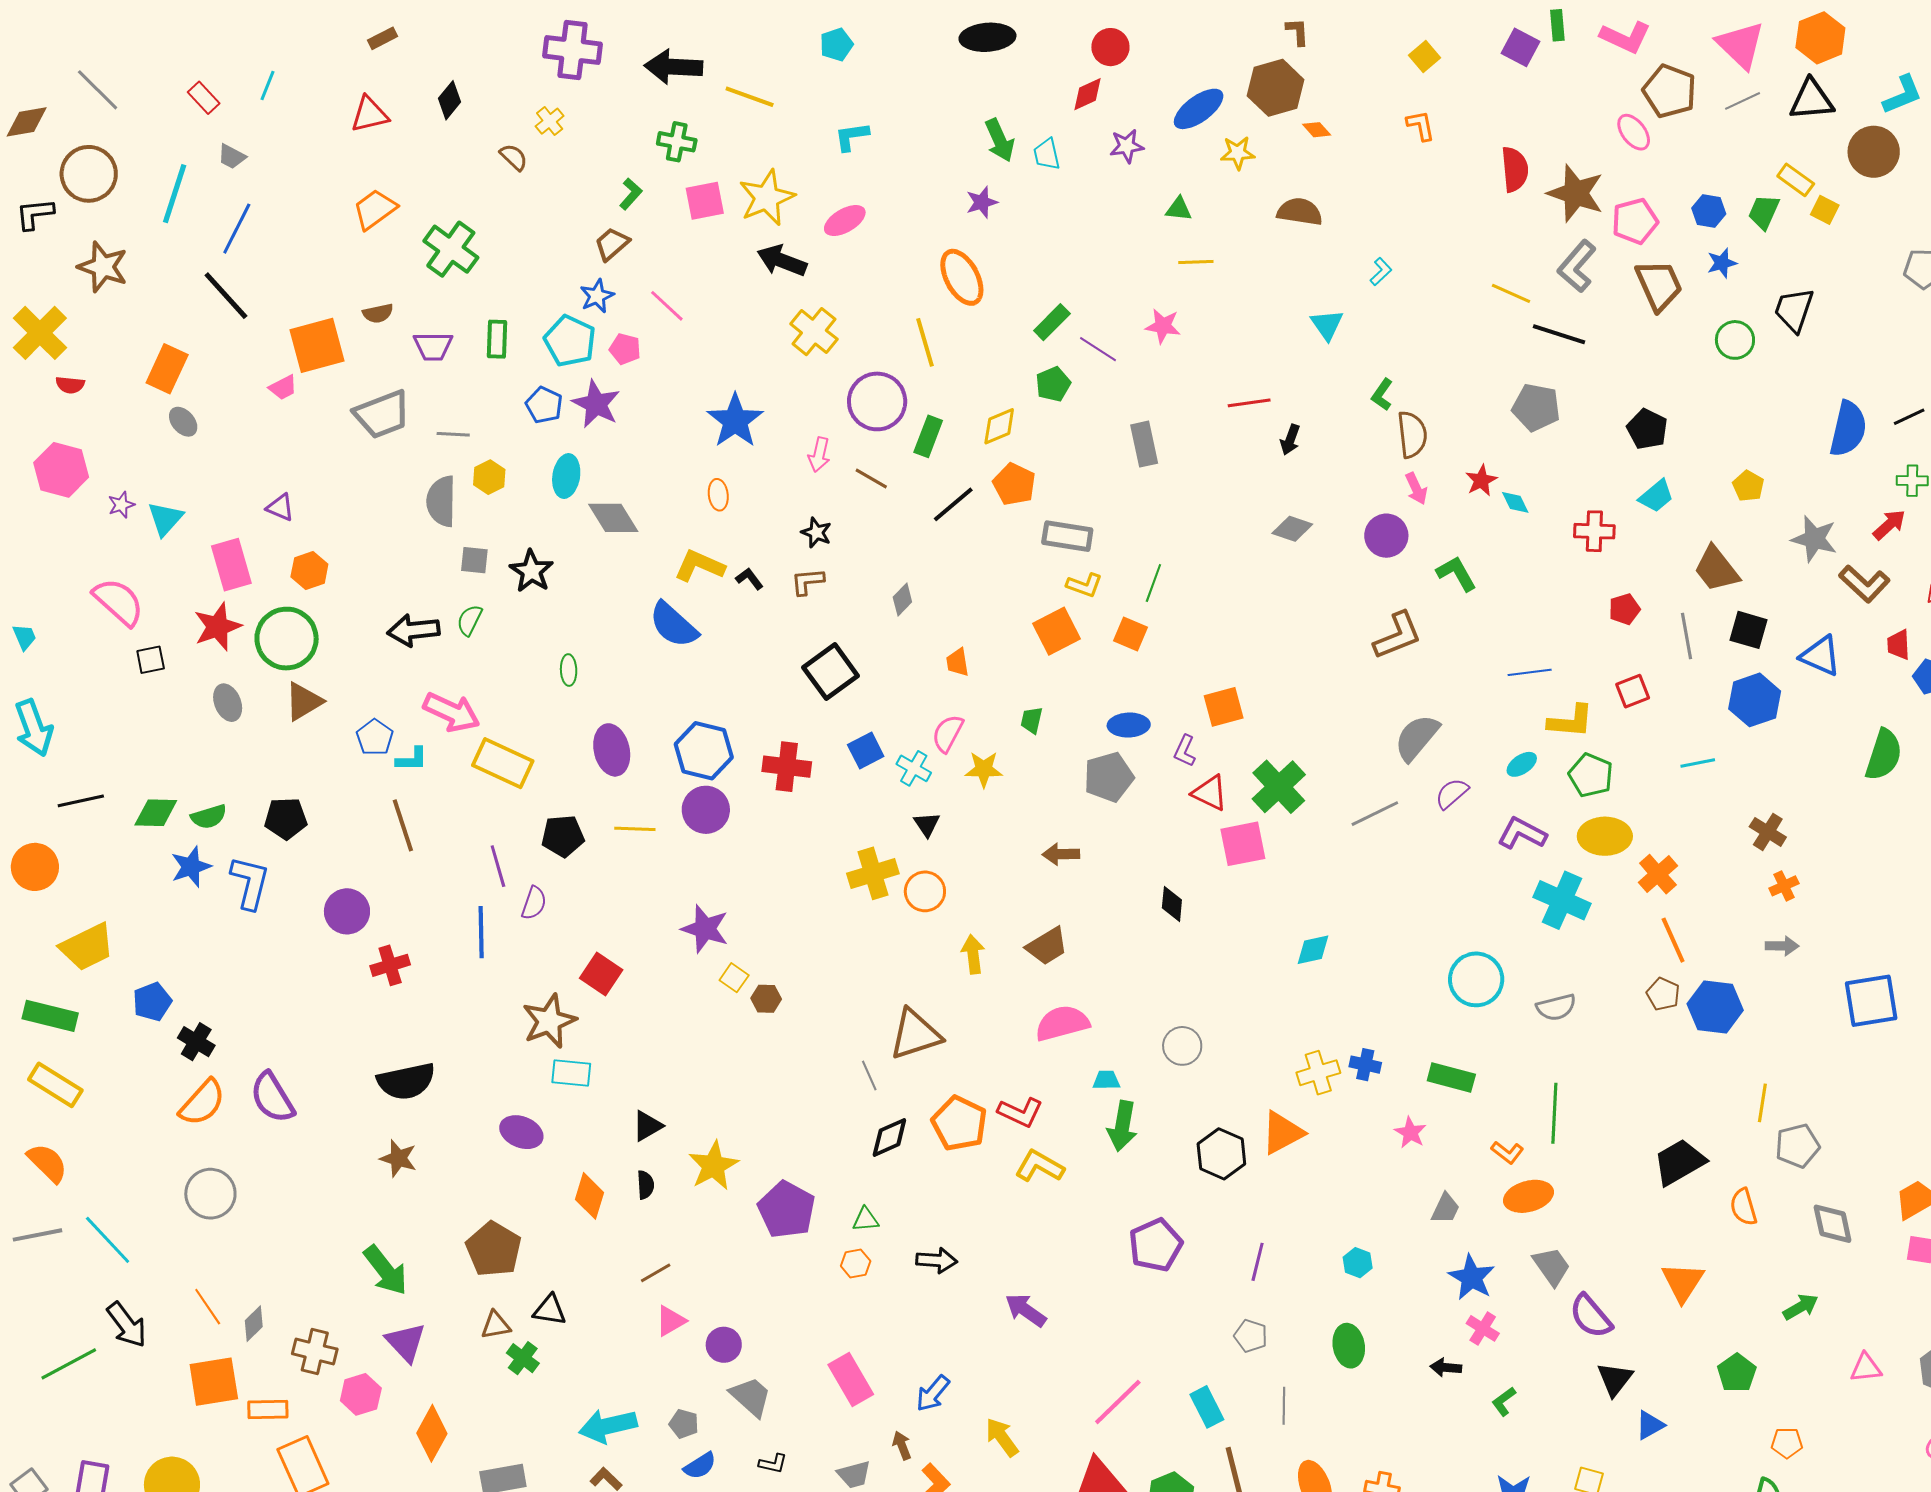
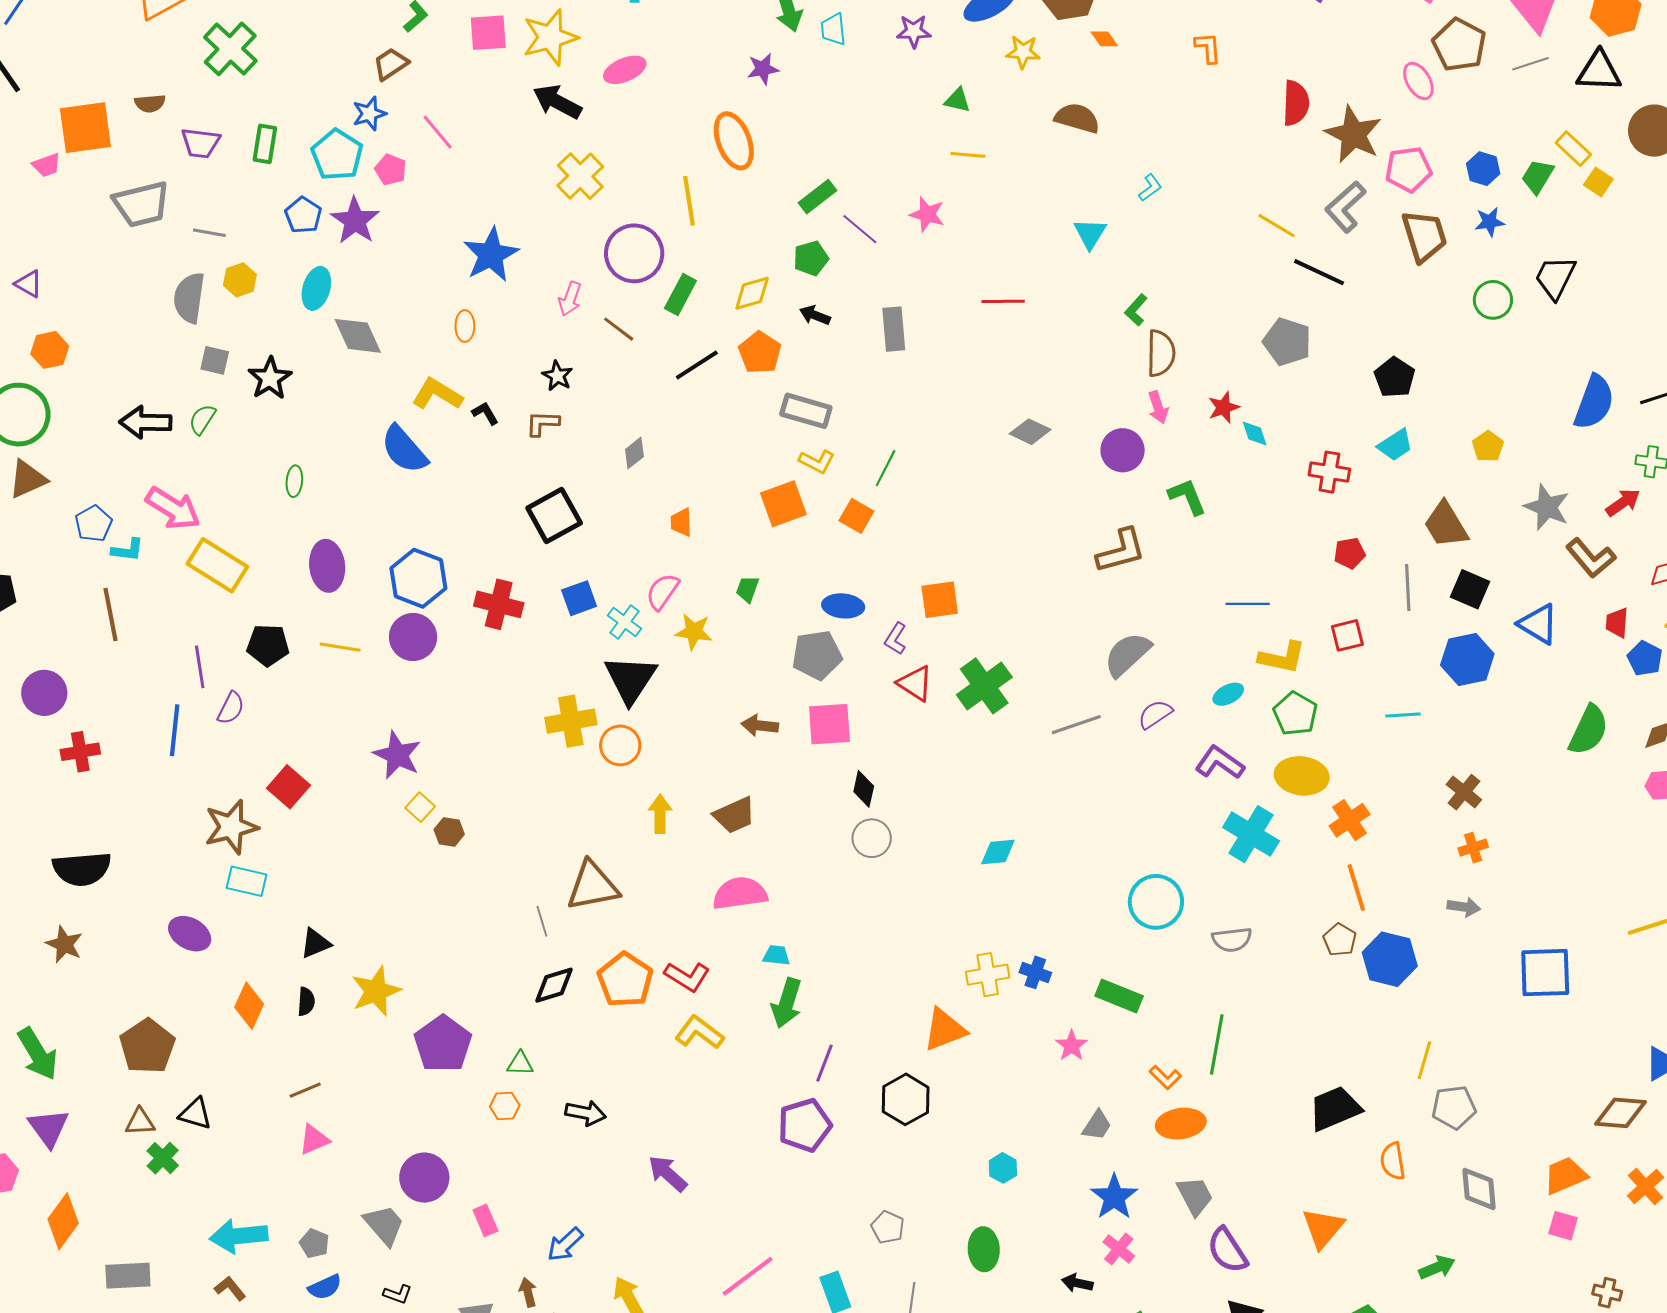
black arrow: (1290, 440) -> (815, 315), moved, turned 84
black triangle: (927, 824) -> (630, 679), size x2.0
pink square: (1243, 844) -> (829, 724), moved
gray circle: (1182, 1046) -> (872, 838), moved
black hexagon: (1221, 1154) -> (906, 1099), moved
purple line: (1258, 1262) -> (825, 1063), moved
purple circle: (724, 1345) -> (424, 1178), moved, size x1.4
pink rectangle: (851, 1380) -> (485, 1220), size x0.6

